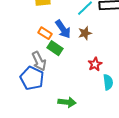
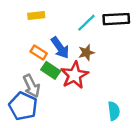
red star: (95, 64) -> (74, 75), moved, size x1.6

